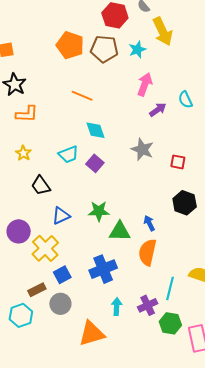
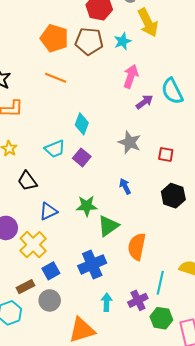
orange line: (82, 96) -> (56, 78), moved
cyan semicircle: (185, 100) -> (172, 91), size x1.5
cyan diamond: (96, 130) -> (82, 124), turned 40
blue arrow: (149, 223) -> (125, 186), moved
green triangle: (120, 231) -> (108, 226), turned -35

